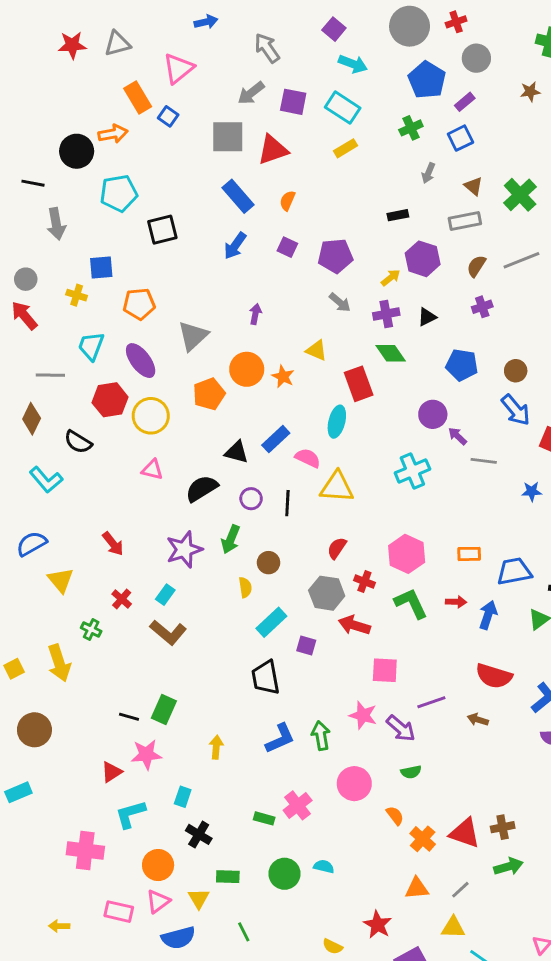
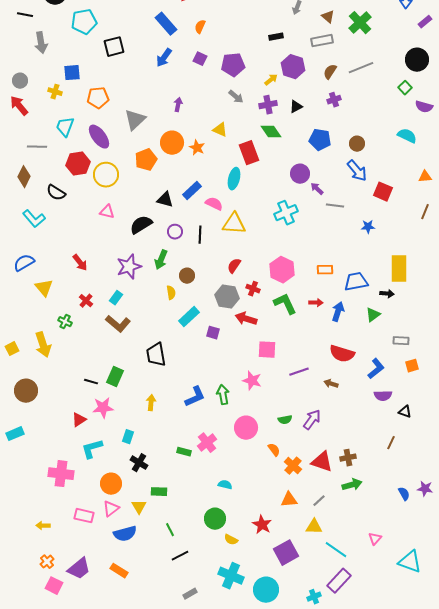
black trapezoid: (266, 677) -> (156, 355), moved
purple arrow: (401, 728) -> (312, 420), moved, turned -95
green circle: (284, 874) -> (215, 519), moved

